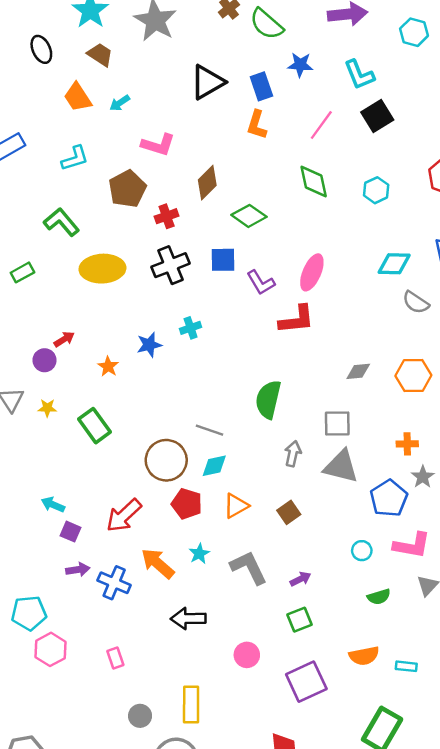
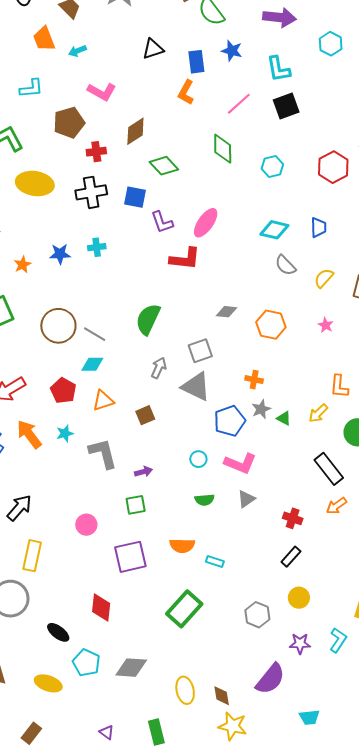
black triangle: (208, 82) -> (153, 49), size x0.7
gray square: (337, 423) -> (200, 351), turned -30
brown circle: (166, 460) -> (58, 326), moved
black arrow: (188, 619) -> (19, 508), moved, turned 120

